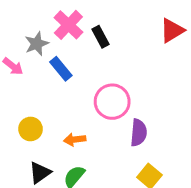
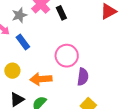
blue rectangle: (61, 69) -> (23, 42), moved
orange arrow: (75, 140) -> (41, 79), size x1.5

